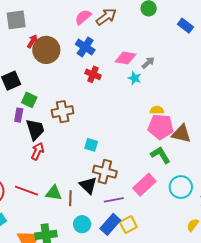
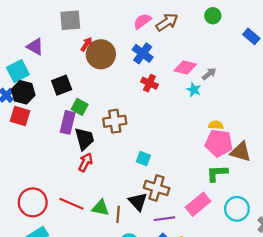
purple rectangle: (19, 115) -> (68, 122), size x1.5
green L-shape: (160, 155) -> (217, 173), turned -65

